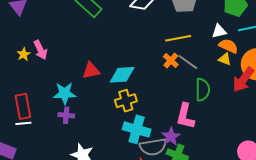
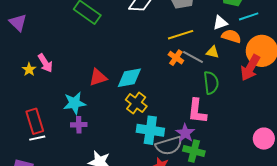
yellow triangle: (225, 59) -> (213, 52), moved
yellow cross: (126, 101) -> (136, 103), turned -30

